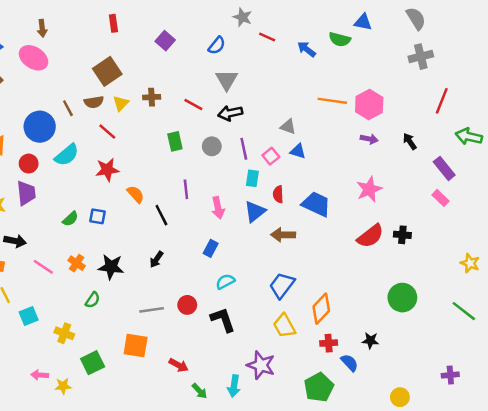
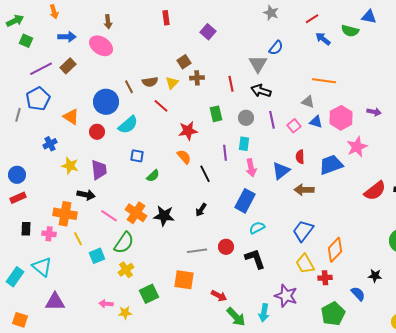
red line: (267, 37) -> (312, 19), moved, turned -56
blue semicircle: (217, 45) -> (276, 48), moved
brown square: (107, 71) -> (184, 62), moved, size x0.6
orange line: (332, 101) -> (324, 81), moved
red line: (193, 105) -> (231, 84), turned 49
pink hexagon: (369, 105) -> (341, 118), moved
black arrow: (230, 113) -> (261, 91), turned 30
red star: (107, 170) -> (188, 131), moved
cyan rectangle: (252, 178) -> (244, 144), moved
pink star: (369, 189) -> (357, 147), moved
purple trapezoid: (26, 193) -> (99, 170), moved
blue trapezoid: (316, 204) -> (331, 165), turned -45
blue square: (97, 216) -> (137, 156), moved
green semicircle: (70, 219) -> (153, 176), moved
blue rectangle: (211, 248) -> (245, 201), size x1.6
orange cross: (77, 263) -> (136, 213), size x1.5
green semicircle: (93, 300) -> (124, 243), moved, size x1.6
yellow cross: (64, 333) -> (126, 270), turned 35
red cross: (329, 343) -> (325, 278), moved
green arrow: (200, 391) -> (236, 317), size x1.5

